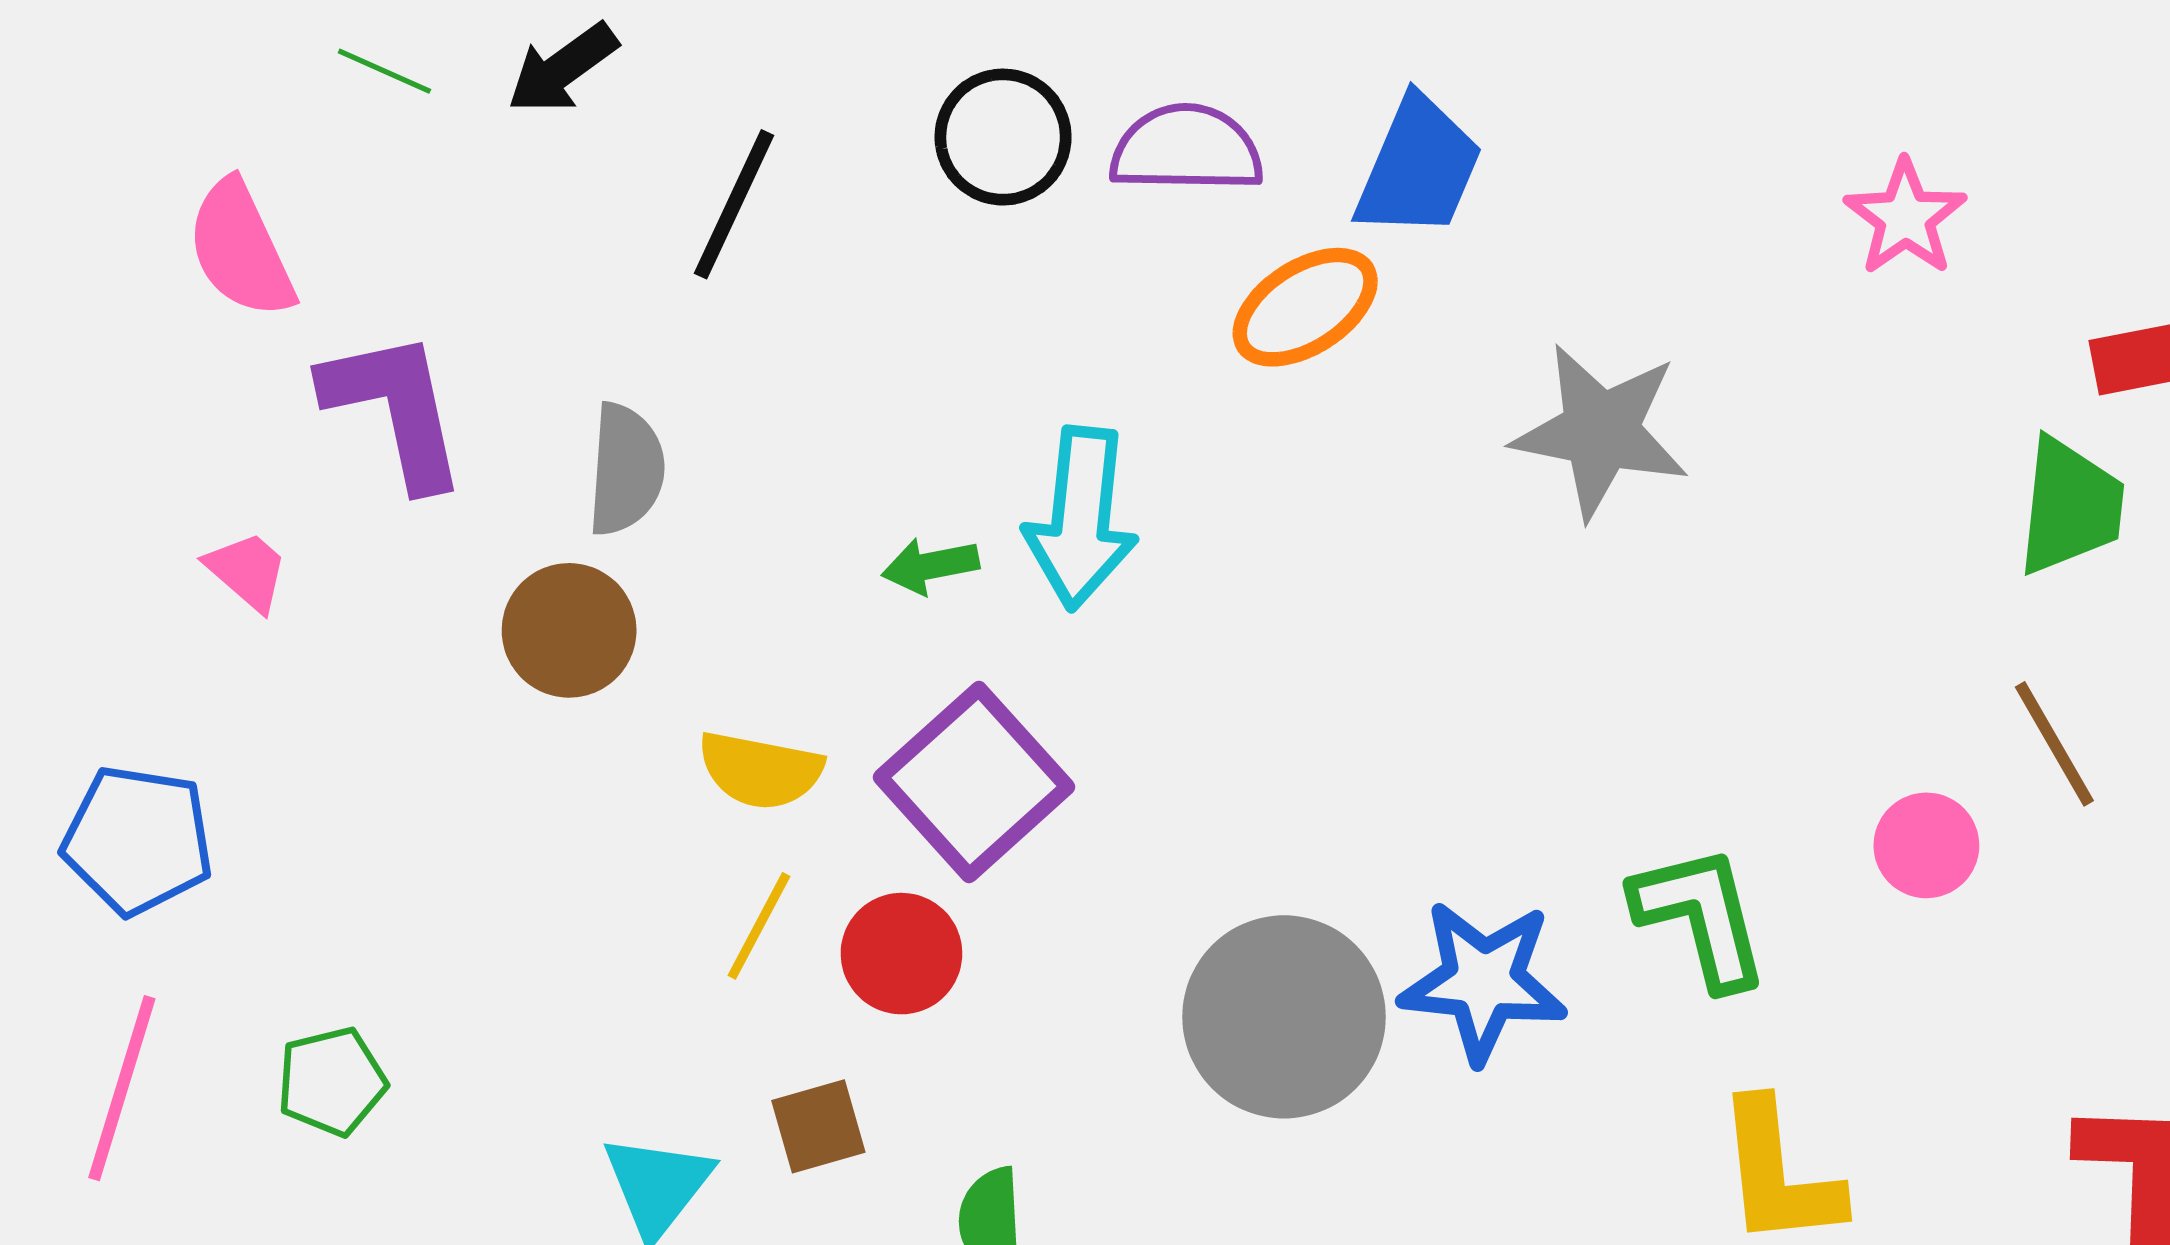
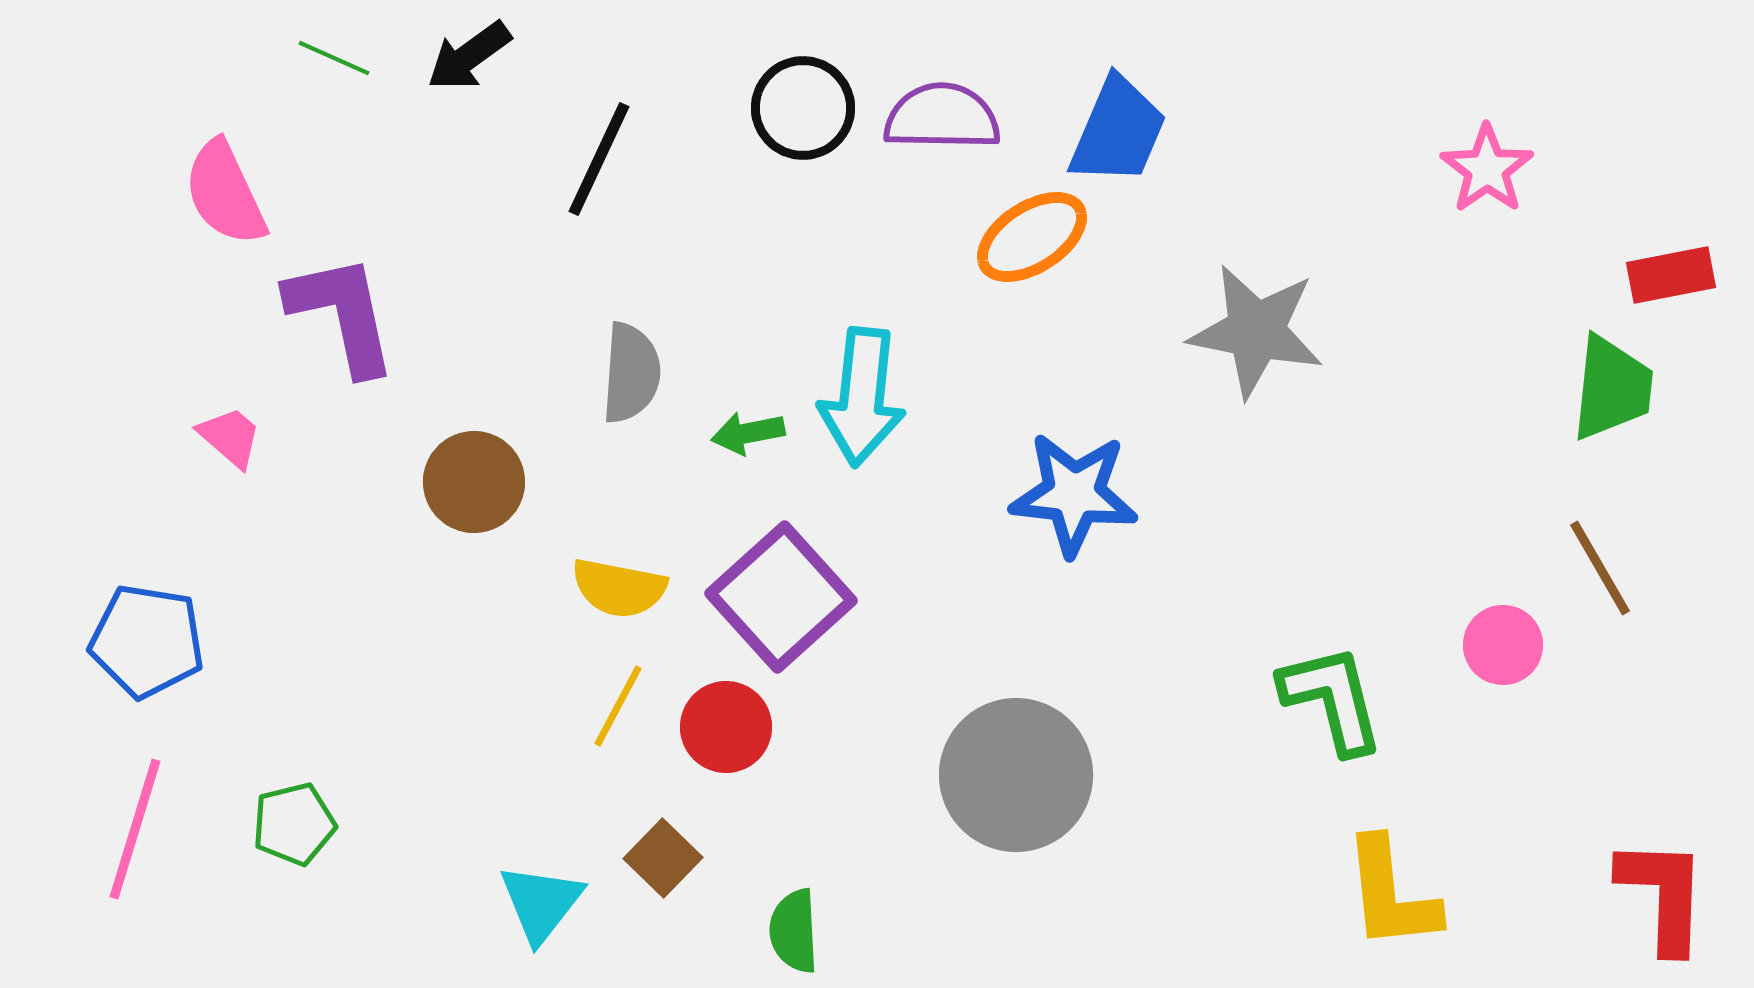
gray semicircle: (626, 469) -> (631, 373), moved
blue star: (1483, 981) -> (1074, 494), moved
brown square: (818, 1126) -> (663, 858), turned -30

